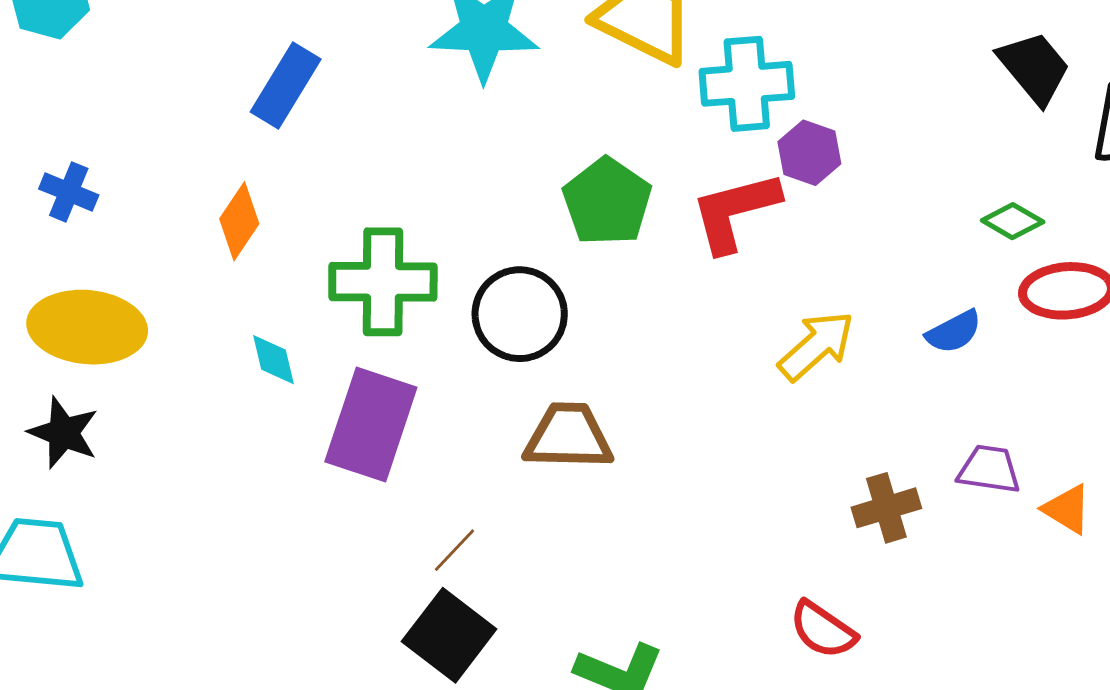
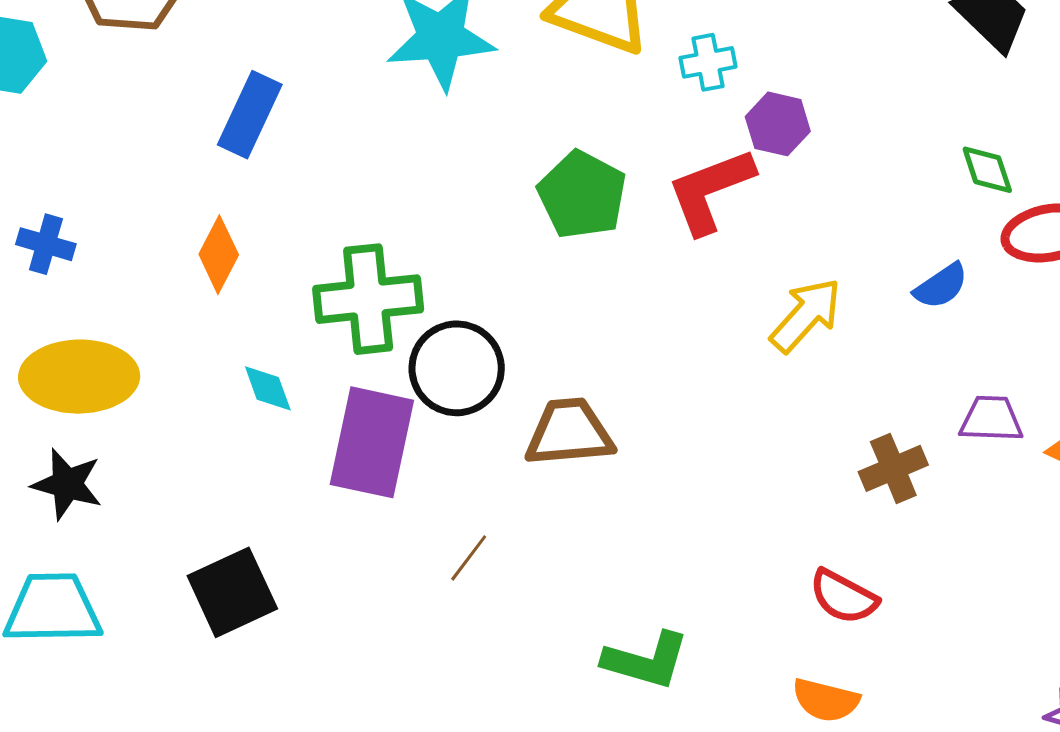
cyan cross: (747, 84) -> (708, 62), size x0.6
green diamond: (1013, 221) -> (987, 170), turned 48
black circle: (520, 314) -> (457, 368), moved
black square: (449, 635) -> (232, 592), moved, turned 34

